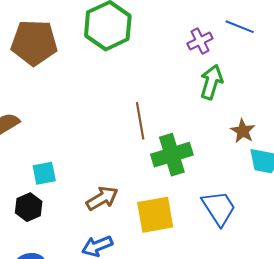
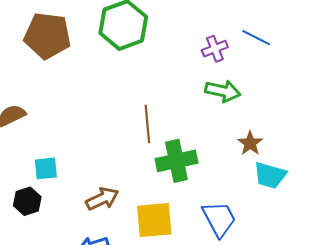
green arrow: (211, 82) -> (223, 91), turned 80

